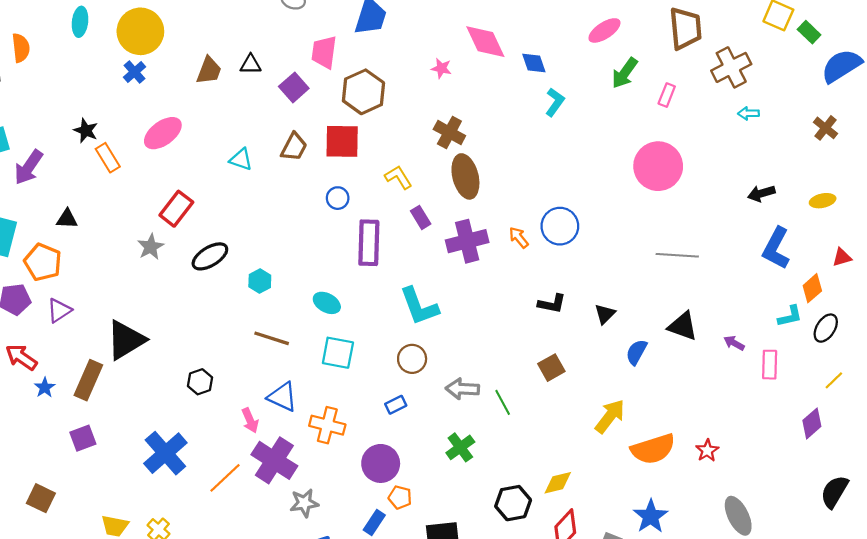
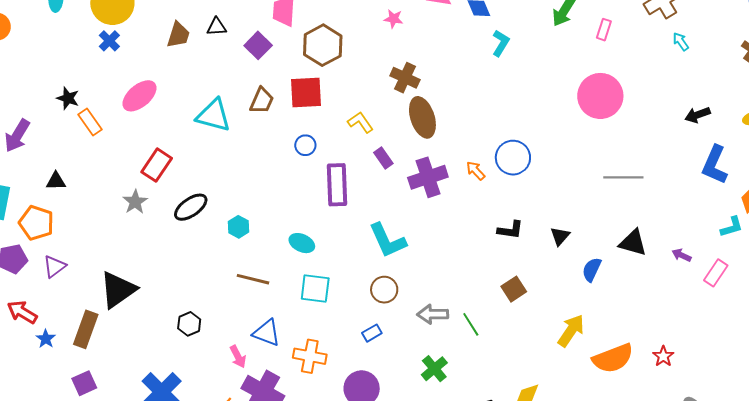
cyan arrow: (748, 113) -> (681, 42), turned 60
cyan triangle: (241, 159) -> (214, 115), size x1.6
pink rectangle: (770, 365) -> (716, 273), turned 36

